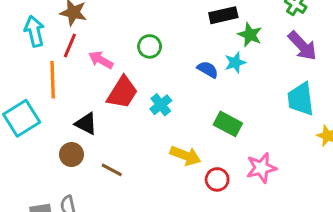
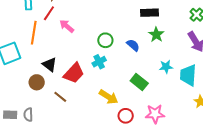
green star: (250, 35) -> (156, 35), moved
green circle: (150, 46) -> (105, 40), moved
cyan star: (235, 62) -> (166, 67), moved
red trapezoid: (122, 92) -> (74, 73), moved

